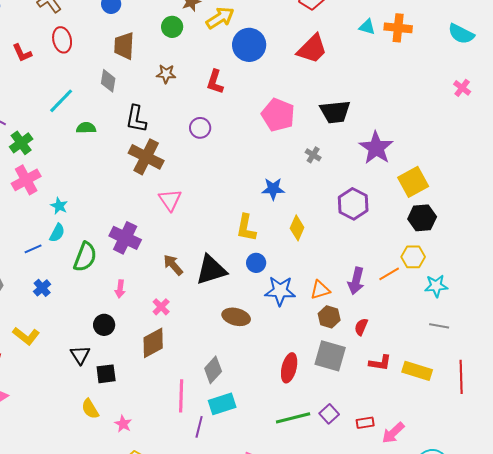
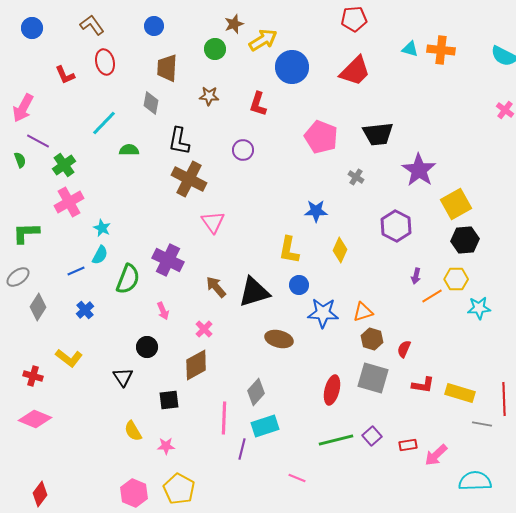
purple arrow: (356, 281) -> (416, 276), moved, size x0.6
pink arrow: (120, 289) -> (163, 311), turned -30
gray line: (439, 326) -> (482, 424), moved
black square: (106, 374) -> (169, 400), moved
pink star: (123, 424) -> (166, 446), turned -30

